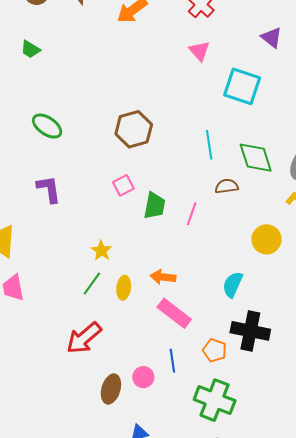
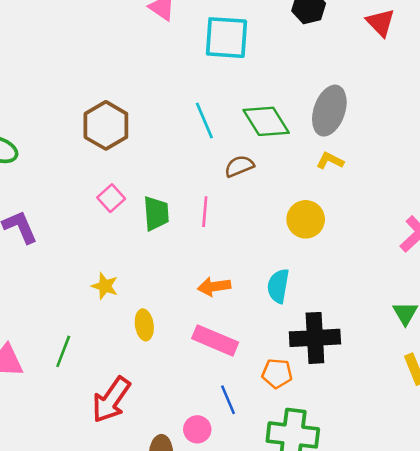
orange arrow: (163, 277) -> (214, 287), moved
green line: (92, 283) -> (63, 351), moved

